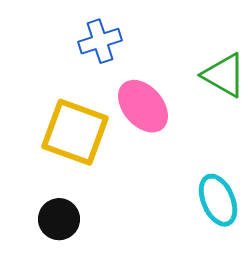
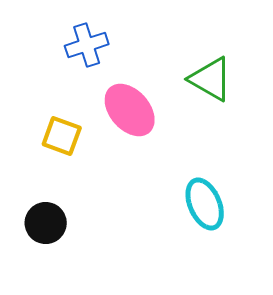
yellow square: (75, 132) -> (62, 136), size x0.6

